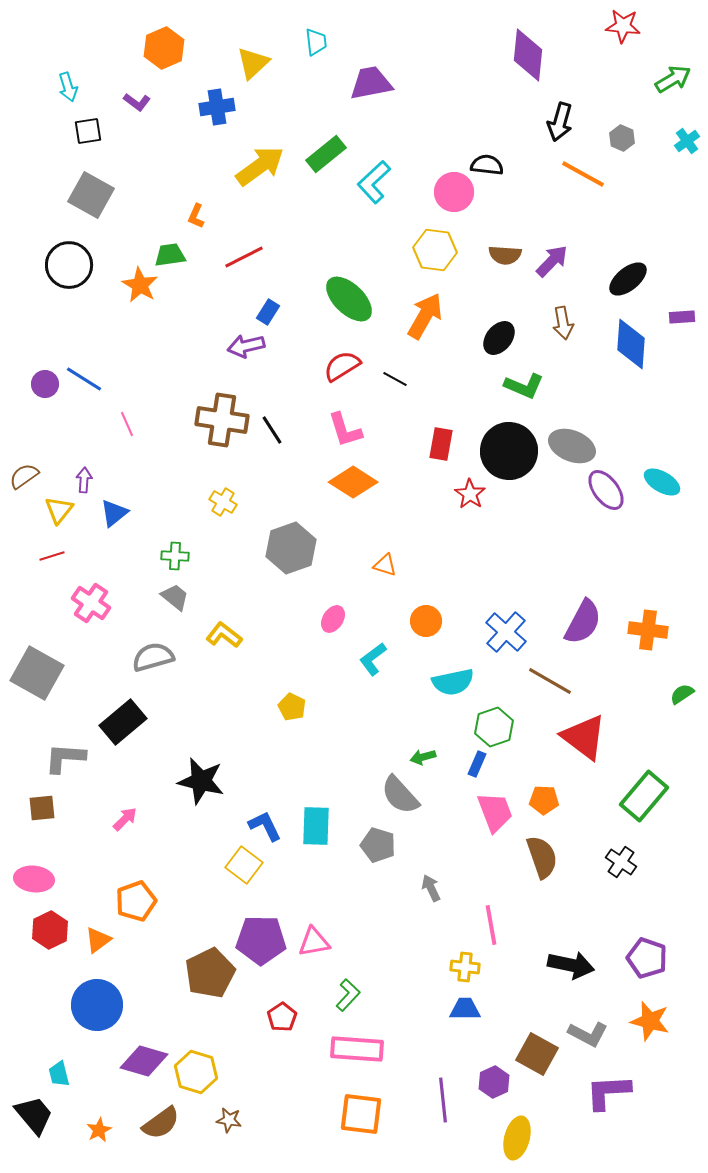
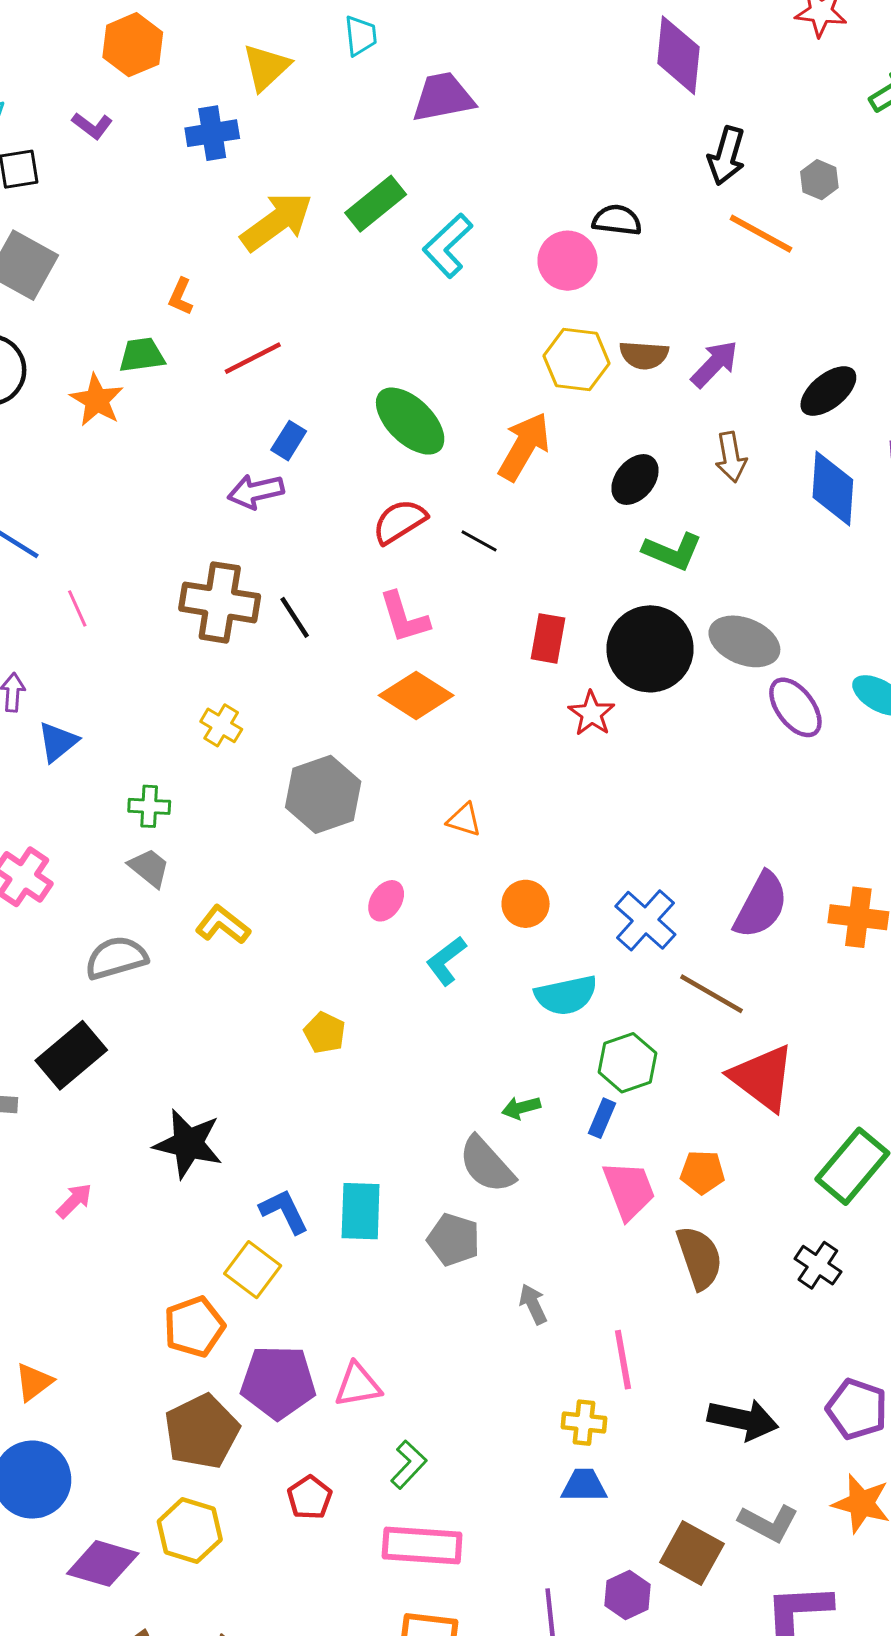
yellow hexagon: (435, 250) -> (577, 360), moved
orange pentagon: (136, 901) -> (194, 1327), moved
yellow hexagon: (196, 1072) -> (190, 1531), moved

